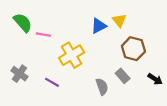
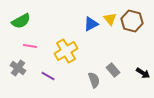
green semicircle: (23, 23) -> (21, 21), turned 102
pink line: (43, 35) -> (30, 46), moved
brown hexagon: (133, 49) -> (132, 21), moved

